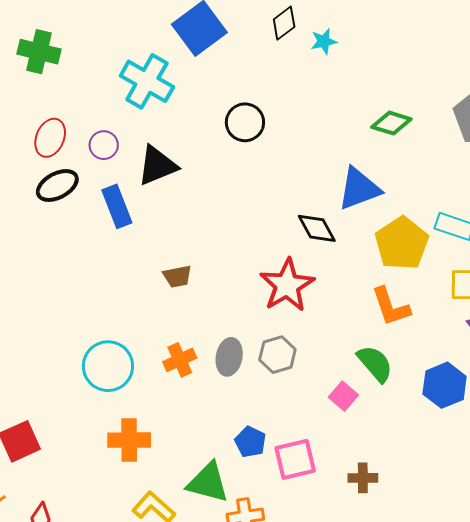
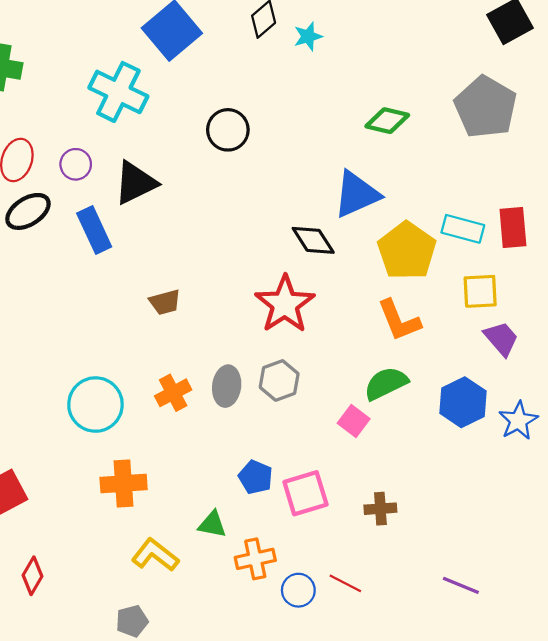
green semicircle: (375, 364) -> (386, 383), turned -72
green triangle: (208, 483) -> (212, 524), size x0.6

